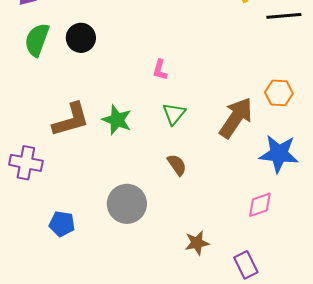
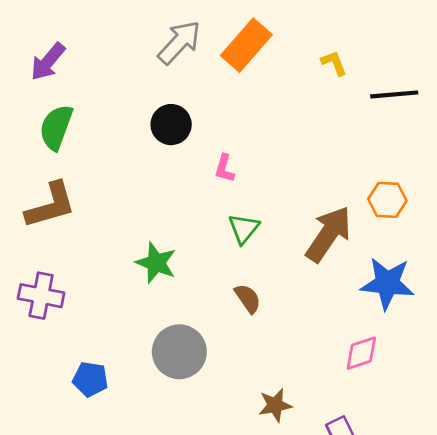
black circle: (81, 38) -> (171, 125), moved
brown L-shape: (71, 120) -> (51, 205), moved
green star: (117, 120) -> (156, 263), moved

